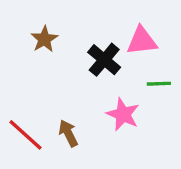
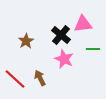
brown star: (44, 39) -> (26, 41), moved
pink star: (123, 114) -> (64, 59), moved

